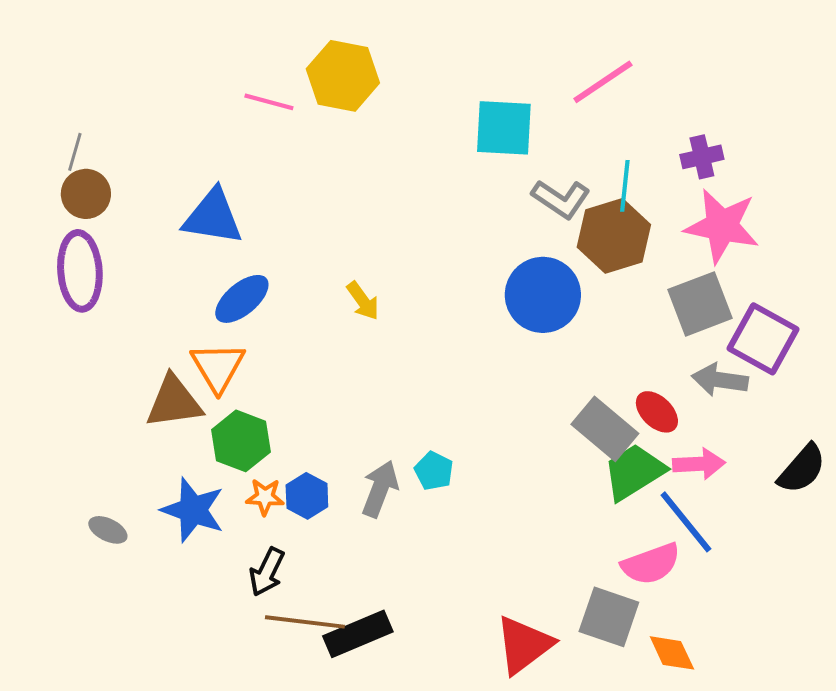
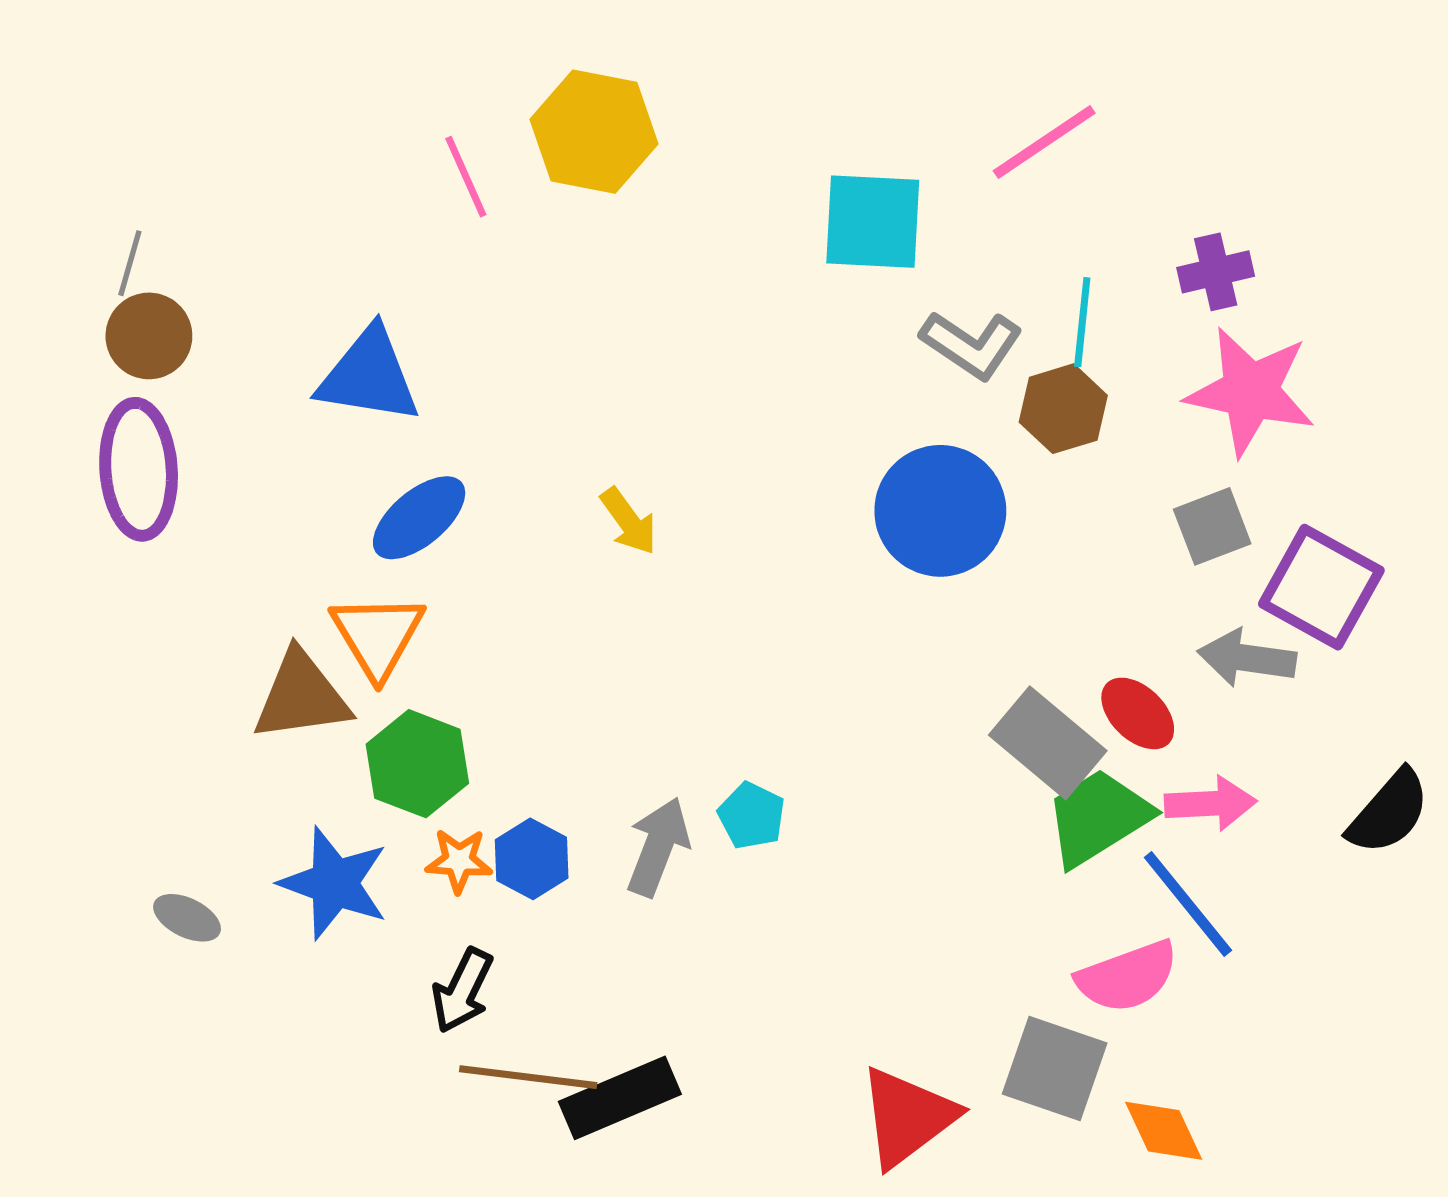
pink line: (269, 102) -> (466, 177), turned 51
brown hexagon: (614, 236) -> (1063, 409), size x0.7
gray square: (700, 304) -> (1212, 526), size x0.7

